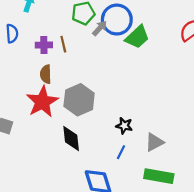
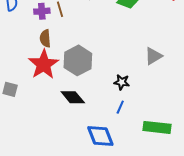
black diamond: (71, 139) -> (73, 97), turned -30
gray triangle: (154, 142) -> (153, 56), moved

